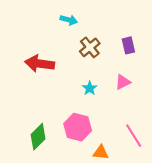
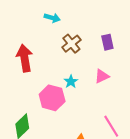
red arrow: (40, 64) -> (25, 58), turned 72
pink hexagon: (78, 127) -> (52, 98), moved

